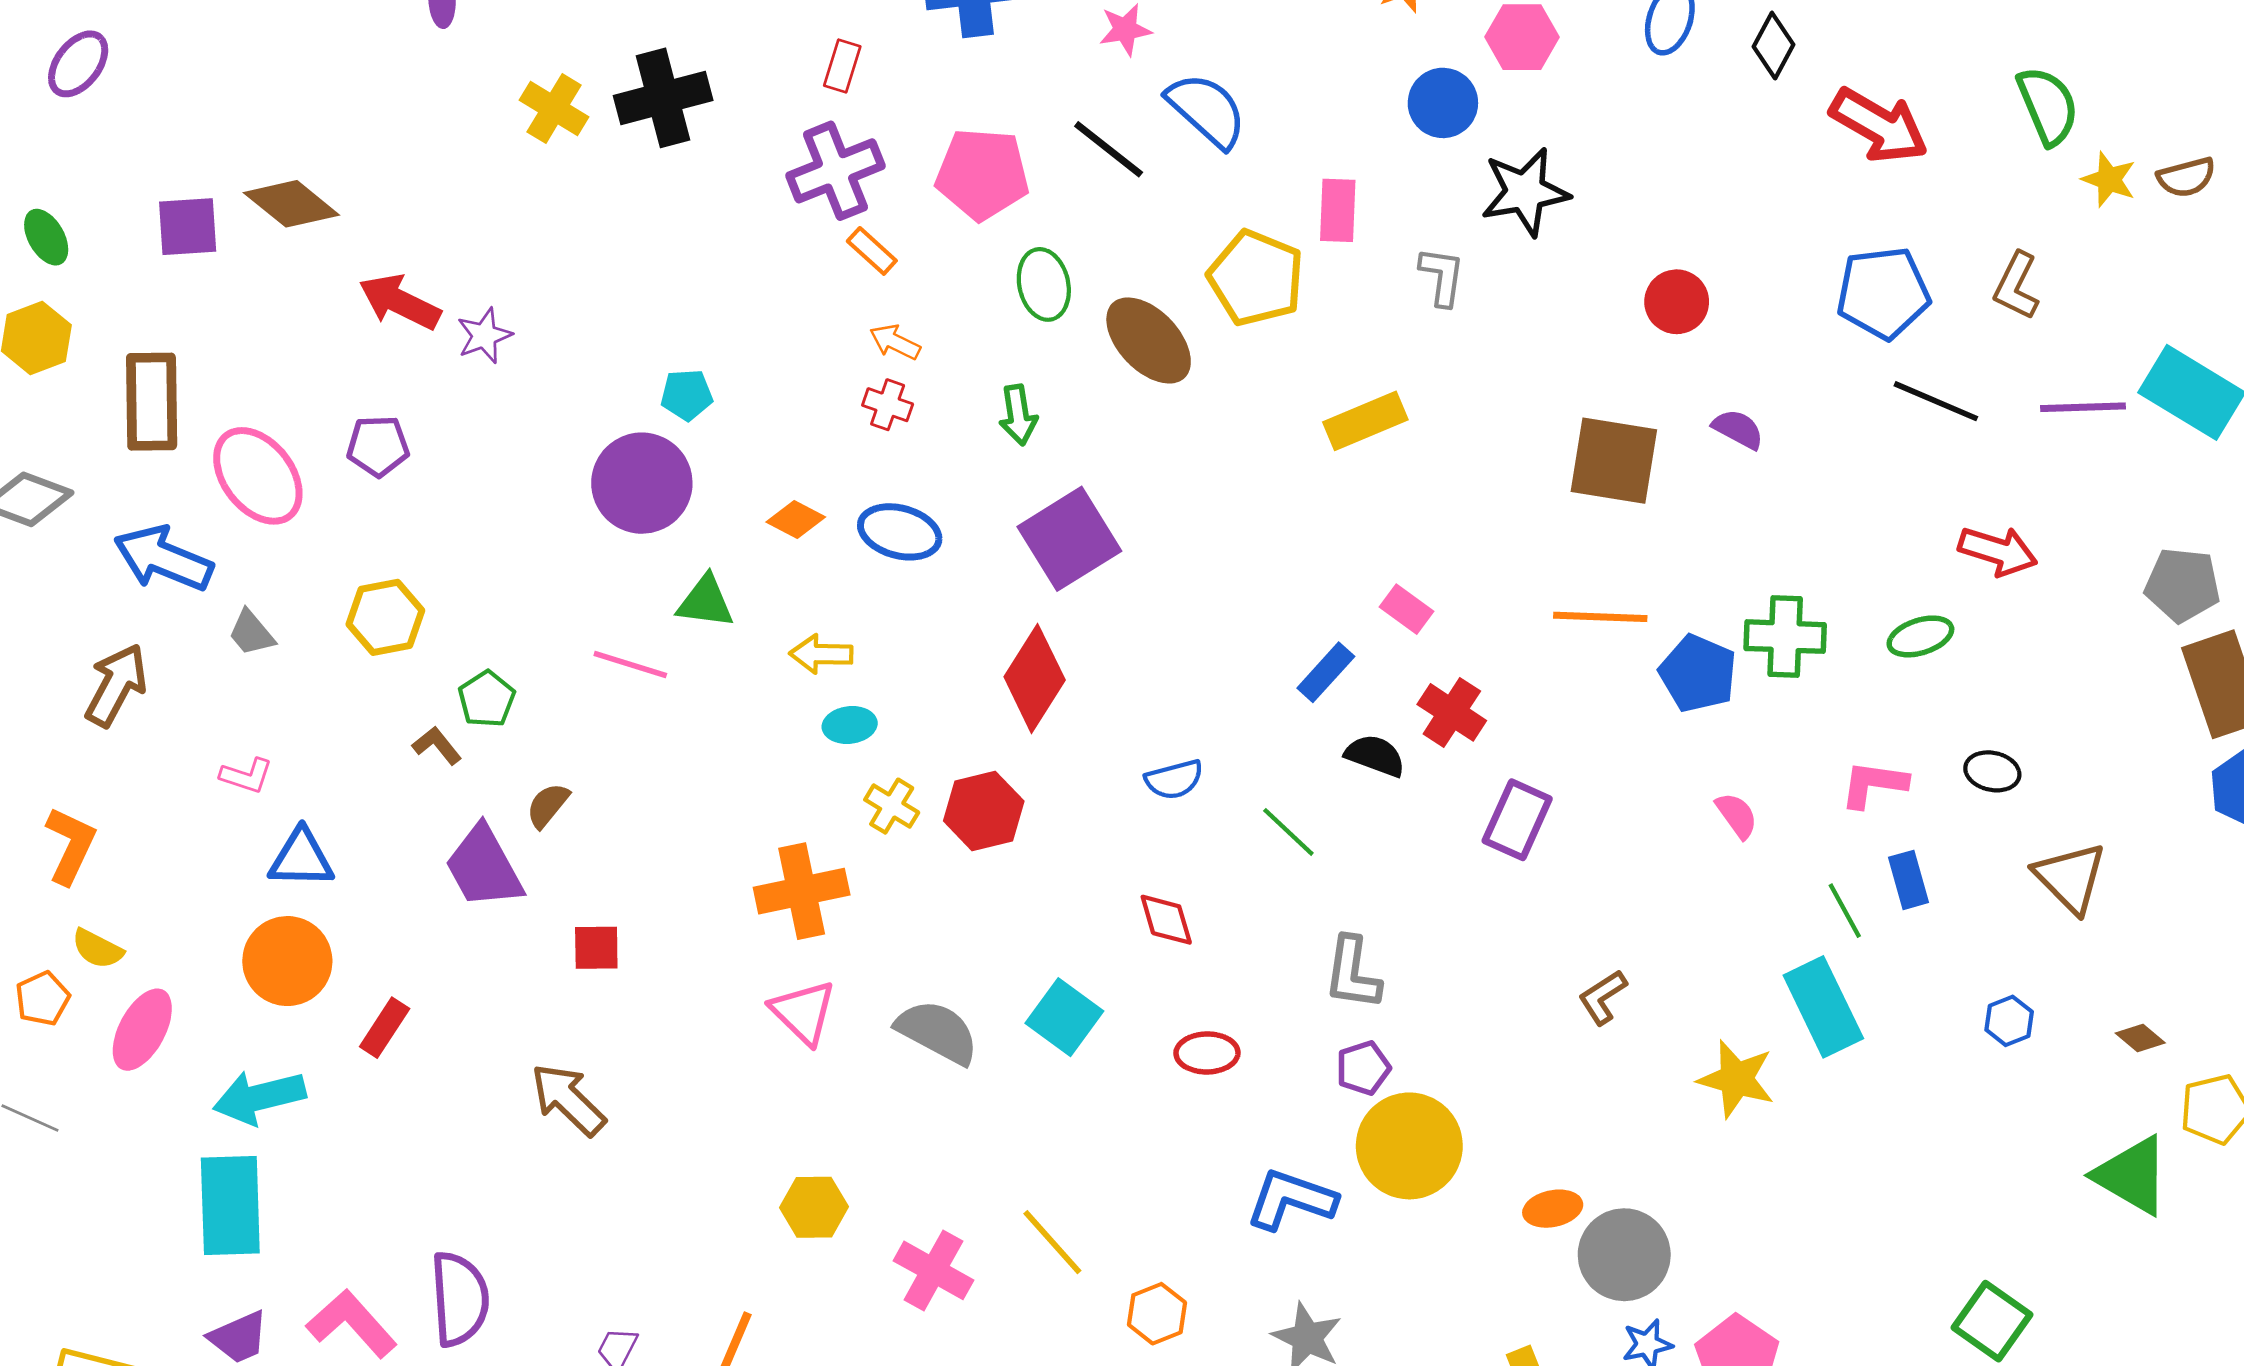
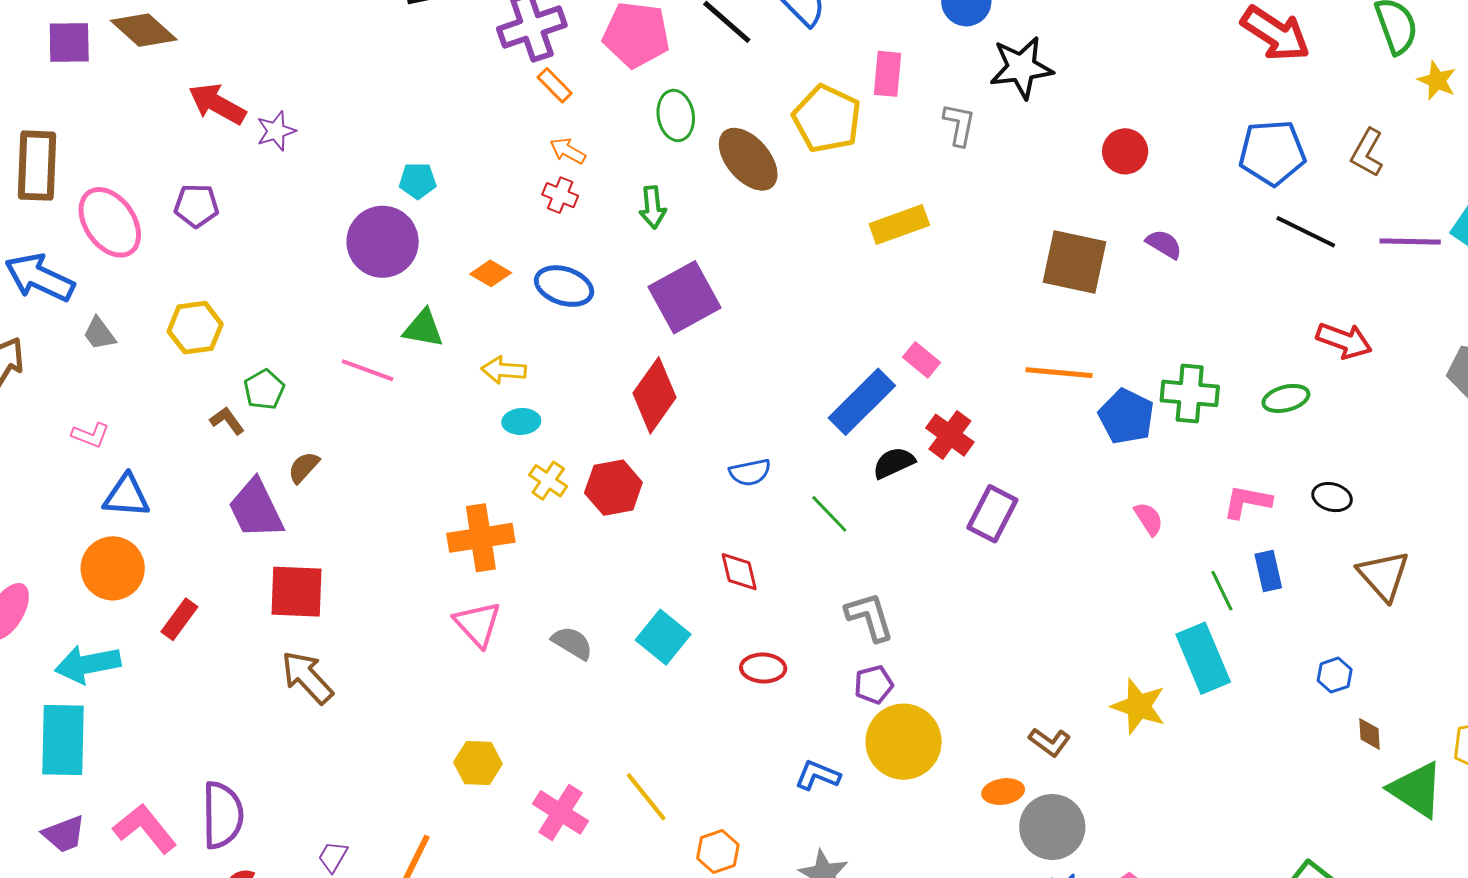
blue rectangle: (1326, 672) -> (862, 402), size x1.6
black semicircle: (1375, 756) -> (894, 463), turned -48
red square: (596, 948) -> (297, 592), moved, size x1.6
gray L-shape: (1352, 973) -> (870, 617), turned 152
brown L-shape: (1603, 997) -> (1050, 742), moved, turned -114
gray semicircle: (937, 1032) -> (572, 643), size x0.7
brown diamond: (2140, 1038) -> (1370, 734), moved, turned 44
blue L-shape: (1291, 1200) -> (818, 775), size x0.7

